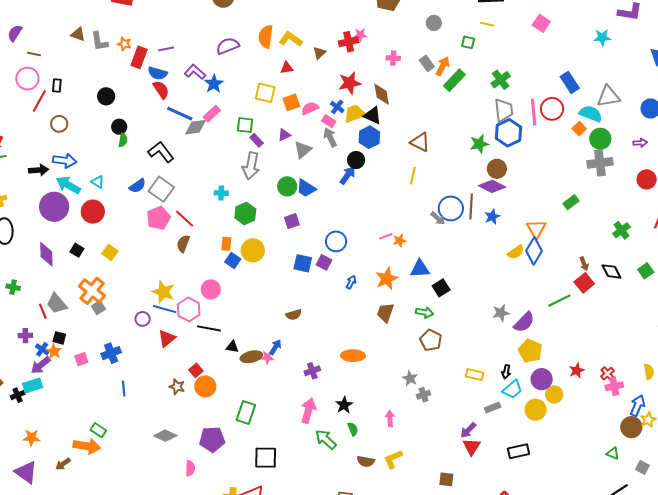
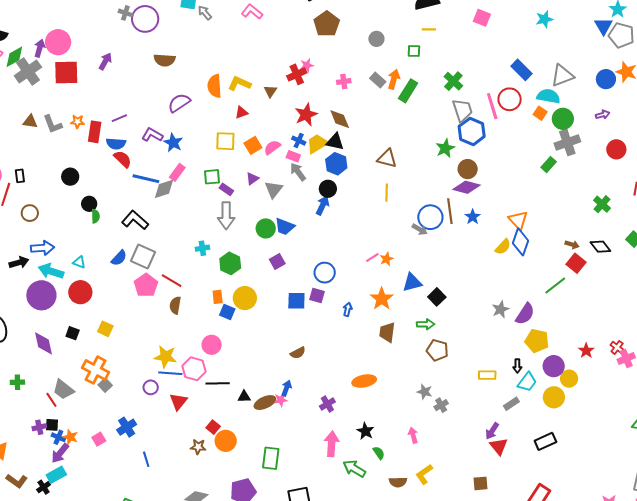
green rectangle: (571, 202) -> (549, 165), moved
brown arrow: (584, 264) -> (572, 245), turned -40
black square: (59, 338) -> (52, 425), moved

